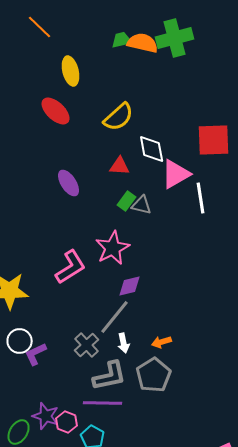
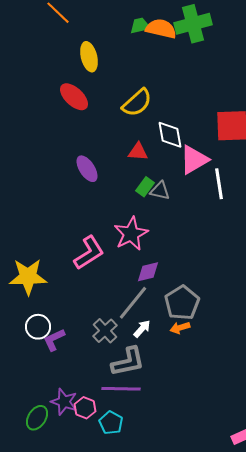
white arrow: (124, 343) -> (142, 329), turned -126
gray pentagon: (154, 375) -> (182, 303), moved

